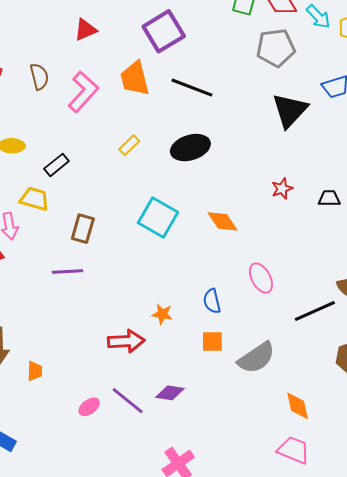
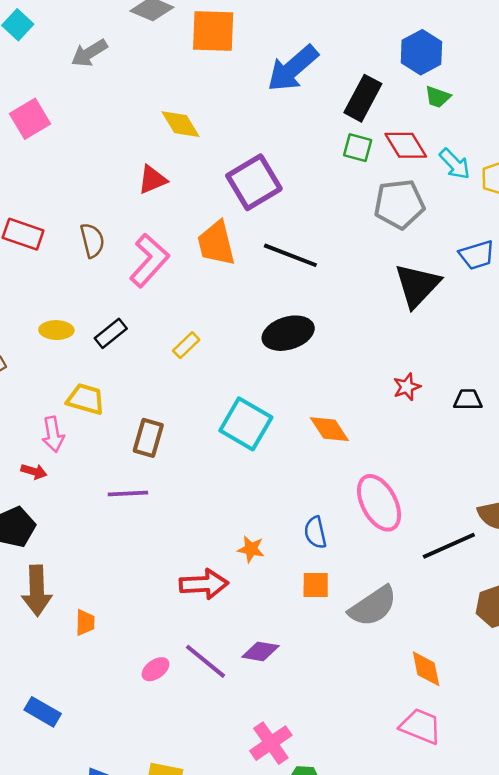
yellow rectangle: (129, 145) -> (186, 345), moved
black rectangle: (56, 165) -> (111, 333), moved
pink ellipse: (261, 278) -> (379, 503), size x1.4

